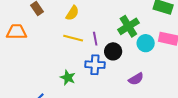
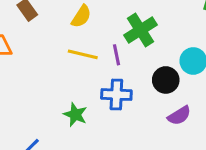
green cross: (128, 26) -> (140, 30), moved
black circle: (113, 51) -> (166, 80), moved

